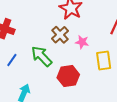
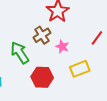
yellow rectangle: (104, 60) -> (80, 69), turned 66

